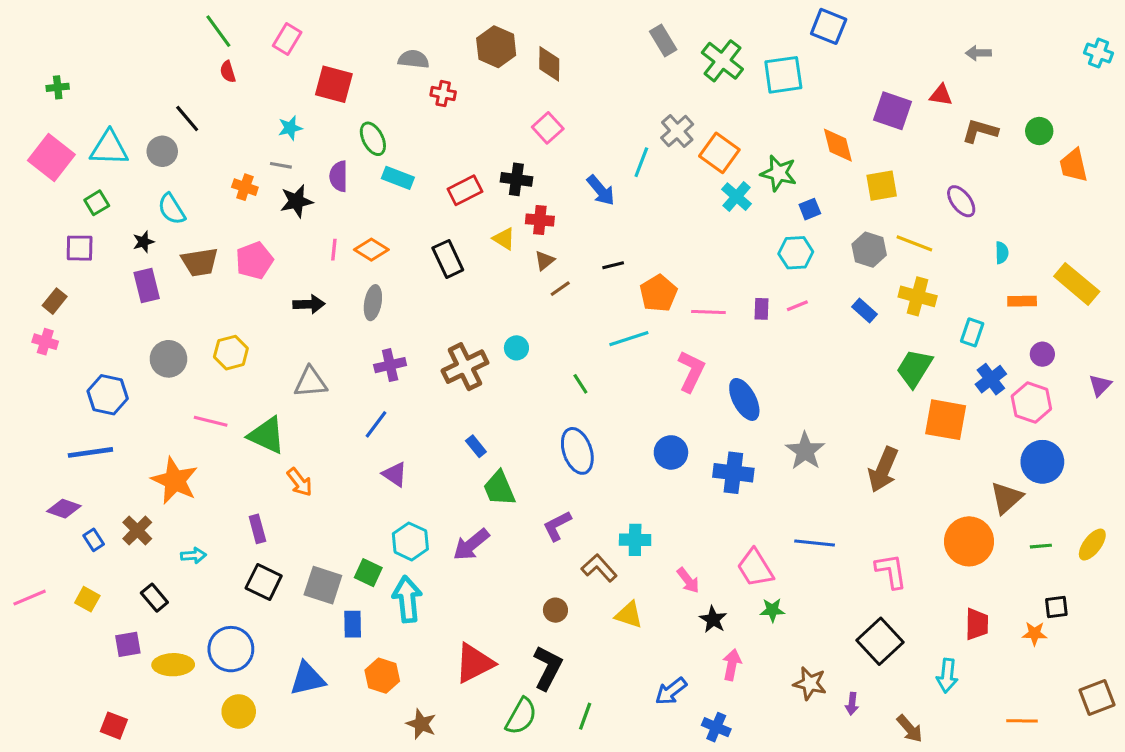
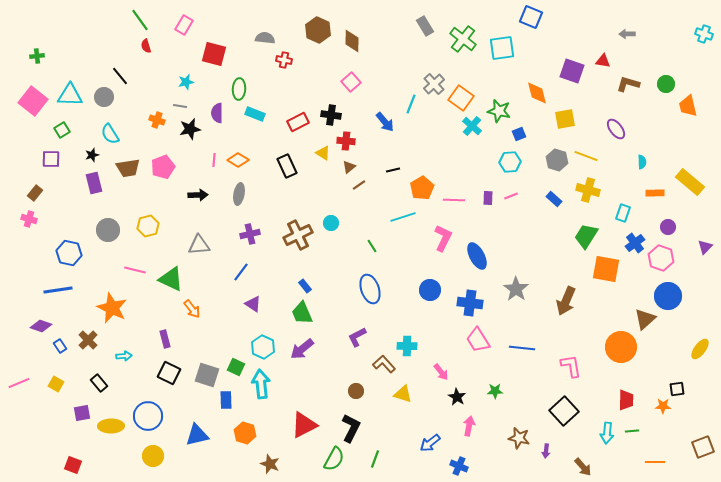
green ellipse: (373, 139) -> (239, 89), turned 30
green trapezoid: (499, 488) -> (302, 313), moved
green line: (1041, 546) -> (632, 431), moved
pink trapezoid: (755, 568) -> (478, 340), moved

